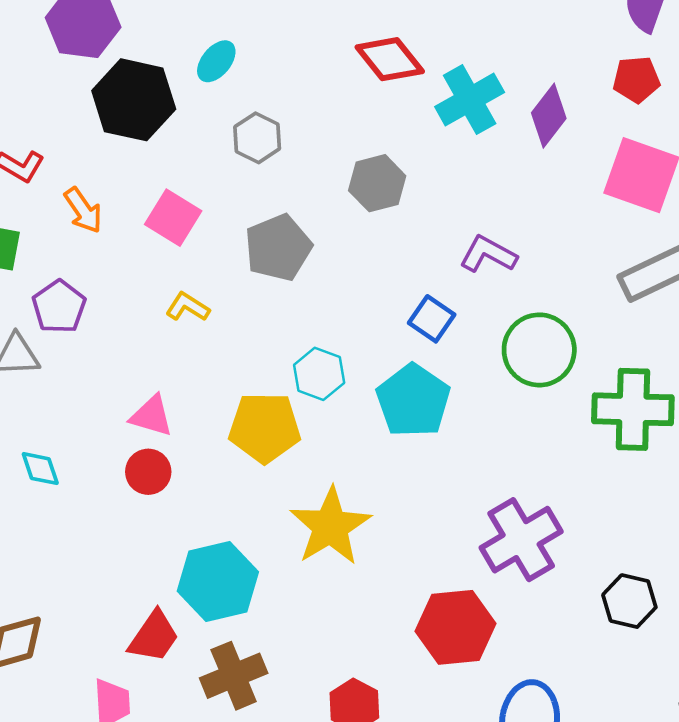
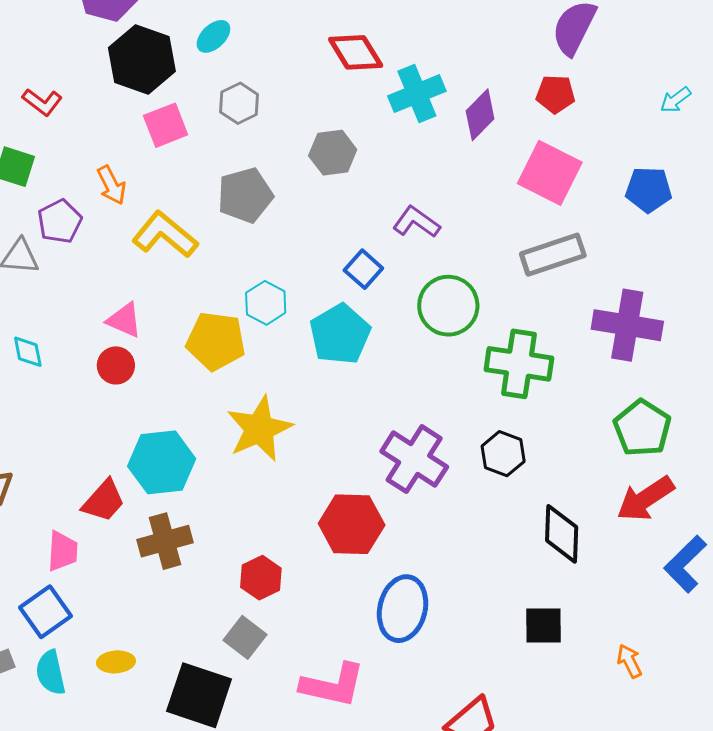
orange arrow: (83, 210) -> (111, 185), moved
pink square: (173, 218) -> (166, 125), moved, turned 30
yellow L-shape: (188, 307) -> (165, 235), size x1.8
purple cross: (521, 540) -> (414, 459), turned -34
black hexagon: (629, 601) -> (503, 454), moved

